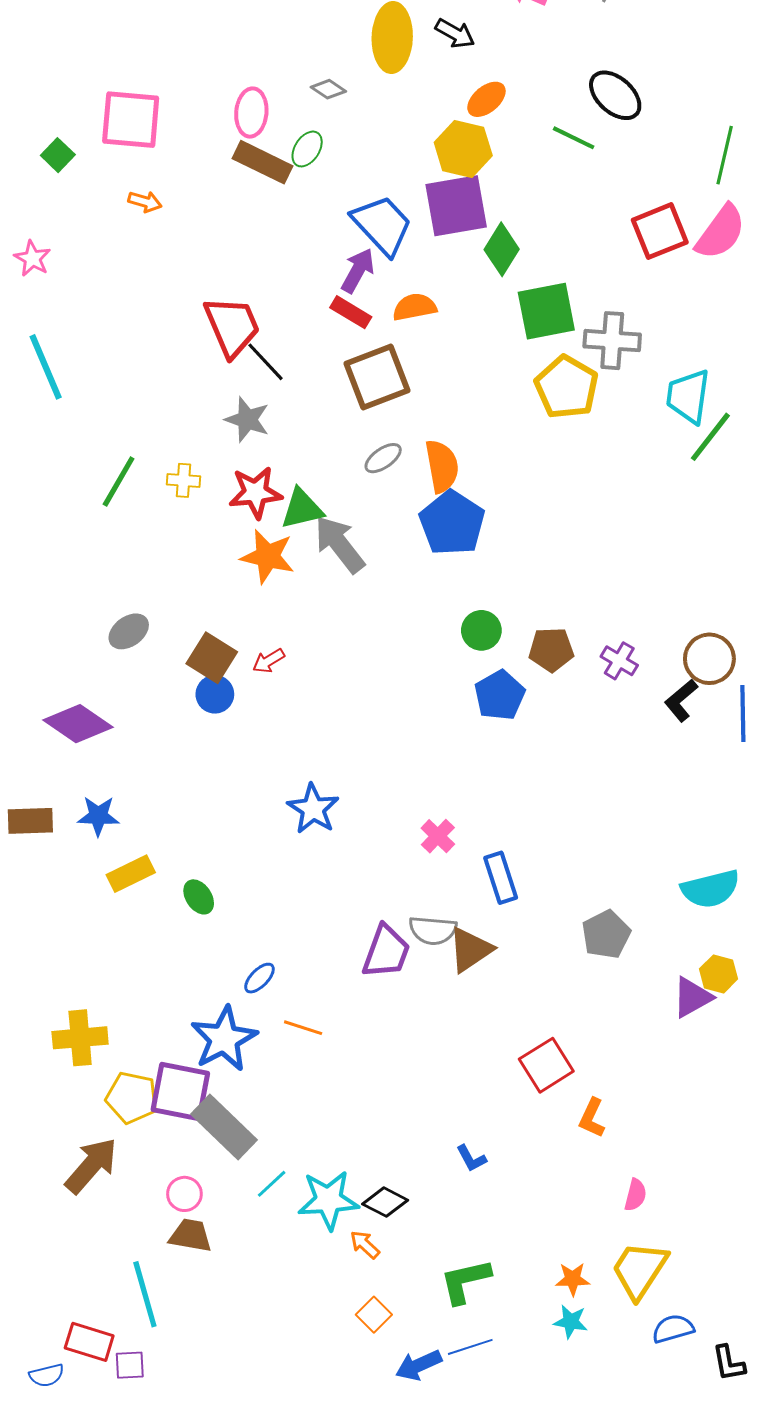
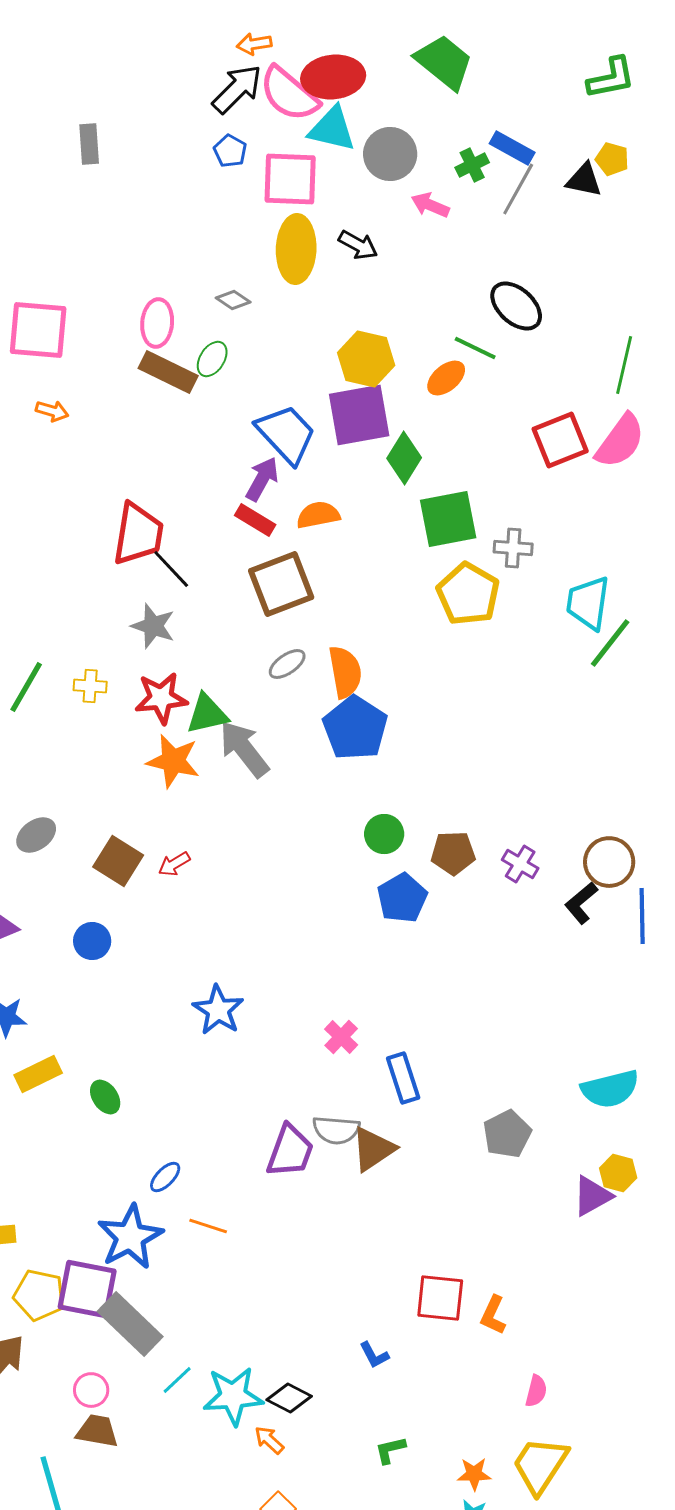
orange ellipse: (486, 99) -> (446, 378), moved
red trapezoid: (232, 326) -> (138, 534), turned 32
gray cross: (612, 341) -> (513, 548), size x0.7
blue circle: (215, 694) -> (92, 941), moved
red square: (546, 1065) -> (440, 1298), moved, turned 38
green L-shape: (465, 1281) -> (390, 1450), moved, size x0.6

